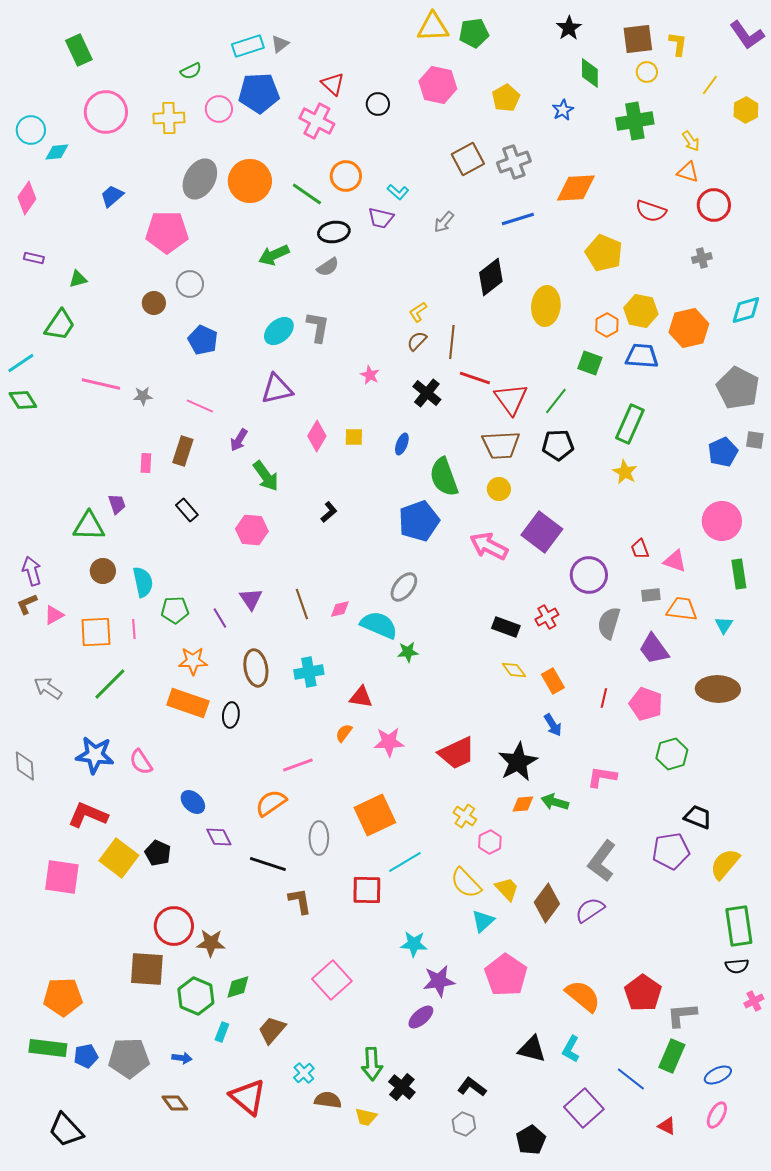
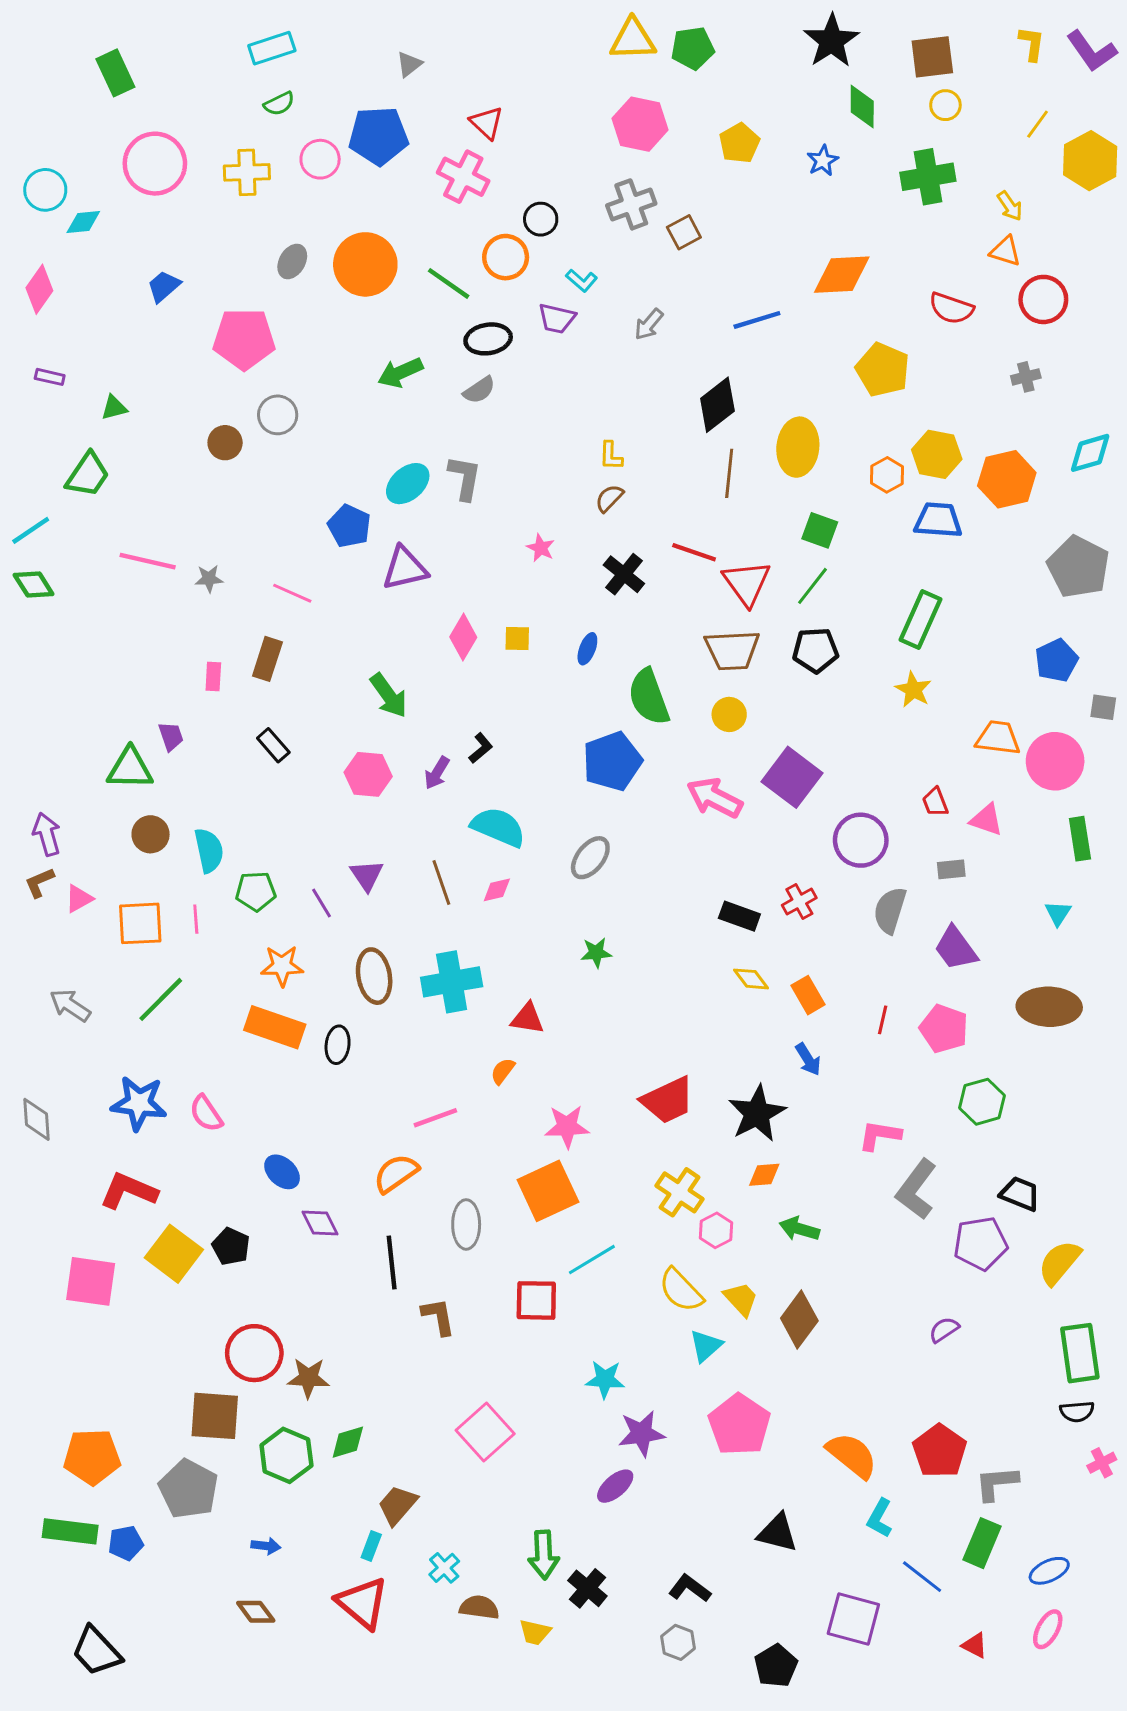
black star: (569, 28) -> (831, 41), size x1.5
yellow L-shape: (678, 44) -> (1032, 44), moved
cyan rectangle: (248, 46) -> (272, 48), moved
black circle: (378, 104) -> (541, 219), moved
yellow hexagon: (746, 110) -> (1090, 161), size x1.5
brown square: (468, 159) -> (684, 232), size x0.7
gray cross: (514, 162) -> (631, 204), moved
gray ellipse: (200, 179) -> (292, 261), size x0.6
yellow L-shape: (418, 312) -> (611, 456), turned -55
blue pentagon: (203, 340) -> (349, 526), moved
brown line: (452, 342) -> (729, 473), moved
green square: (590, 363) -> (820, 530), moved
purple arrow: (239, 440) -> (437, 773), moved
gray square: (755, 440) -> (1103, 707), moved
orange trapezoid: (682, 609) -> (998, 738), moved
cyan semicircle: (379, 625) -> (498, 827), moved
cyan cross: (309, 672) -> (452, 982), size x1.4
pink star: (389, 742) -> (567, 1127), moved
green arrow: (555, 802) -> (799, 1229), moved
yellow cross: (465, 816) -> (679, 1192), size x1.4
gray L-shape: (602, 861) -> (916, 1189), moved
black line: (268, 864) -> (392, 1262), turned 66
purple semicircle: (590, 910) -> (944, 1330), moved, size x0.7
cyan rectangle: (222, 1032) -> (371, 1546), moved
cyan L-shape: (571, 1049) -> (880, 1518), moved
gray pentagon: (129, 1058) -> (189, 1489), moved, turned 30
purple square: (584, 1108) -> (853, 1619), turned -33

